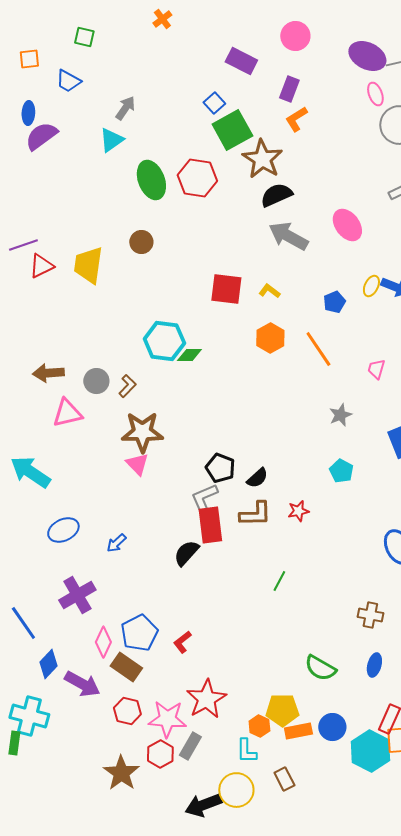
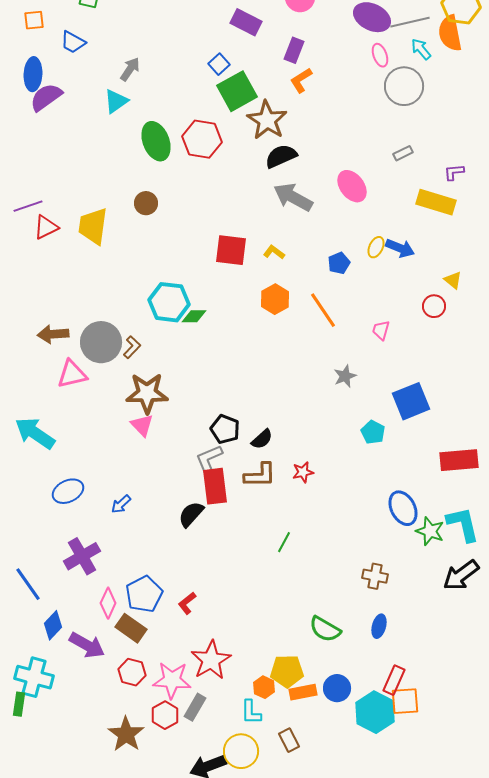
blue ellipse: (28, 113) -> (33, 74), size x1.4
gray circle: (96, 381) -> (101, 342), size x1.6
cyan pentagon: (341, 471) -> (373, 432), moved

